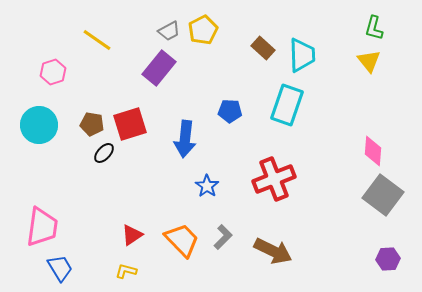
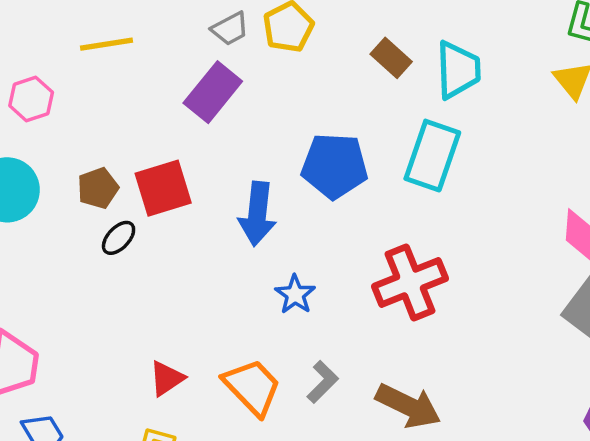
yellow line: (97, 40) -> (107, 44), turned -44
blue pentagon: (230, 111) -> (335, 166), size x1.6
brown pentagon: (92, 124) -> (98, 188), turned -30

